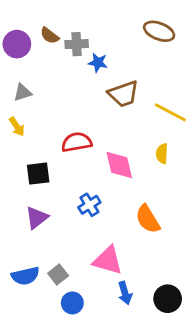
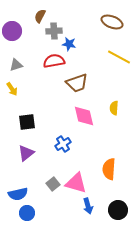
brown semicircle: (50, 36) -> (40, 16), moved, turned 80
brown trapezoid: (124, 94) -> (77, 83), moved
yellow line: (170, 112) -> (119, 57), moved
red semicircle: (77, 142) -> (54, 61), moved
orange semicircle: (148, 219) -> (109, 169), moved, turned 35
gray square: (58, 275) -> (53, 184), moved
blue circle: (72, 303) -> (27, 213), moved

